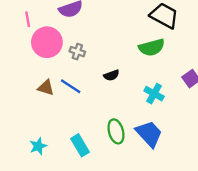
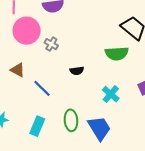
blue line: (71, 86) -> (42, 88), moved
cyan rectangle: (80, 145) -> (37, 126), turned 42

